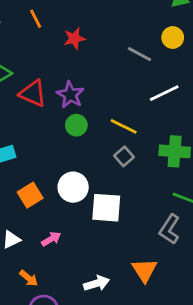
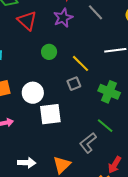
gray line: (140, 54) -> (96, 12), moved
purple star: (70, 95) -> (63, 18), moved
white square: (106, 208) -> (50, 114), turned -30

